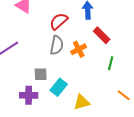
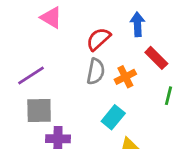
gray square: (41, 74) -> (39, 111), moved, size x1.5
cyan rectangle: (59, 87) -> (113, 117), moved

